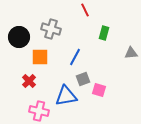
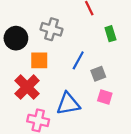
green rectangle: (104, 33) -> (110, 34), turned -32
gray square: (83, 79) -> (98, 74), moved
red cross: (29, 81) -> (27, 87), size x1.6

